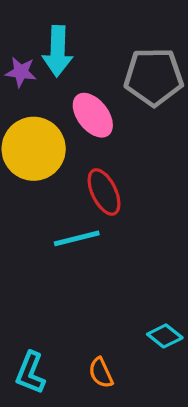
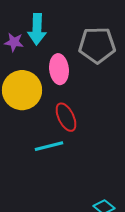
pink ellipse: (93, 115) -> (59, 69), turned 32

